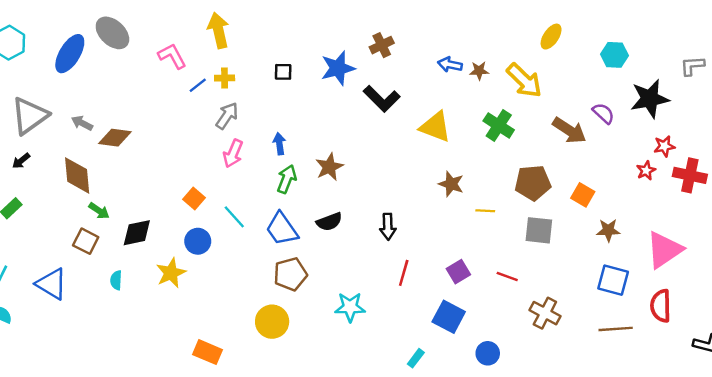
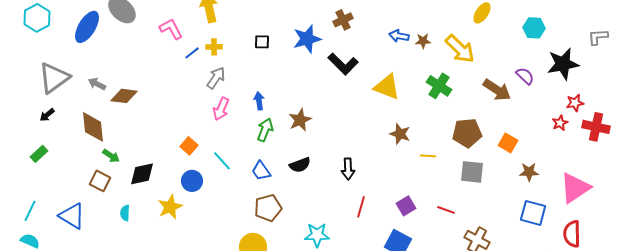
blue trapezoid: (282, 229) -> (261, 171), size x0.7

